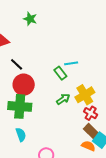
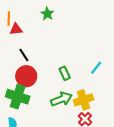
cyan line: (71, 63) -> (96, 68), moved, turned -56
green arrow: (63, 99) -> (62, 99), size x1.5

